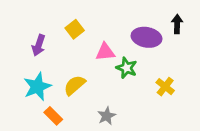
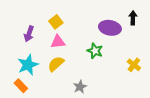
pink triangle: (105, 52) -> (58, 42), moved
yellow cross: (165, 87) -> (134, 65), moved
orange rectangle: (53, 116) -> (21, 86), moved

